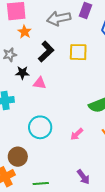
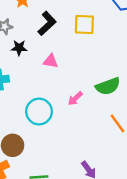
pink triangle: (40, 83) -> (51, 61), moved
pink arrow: (77, 134) -> (75, 98), moved

